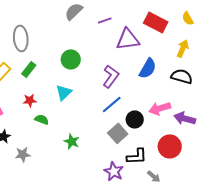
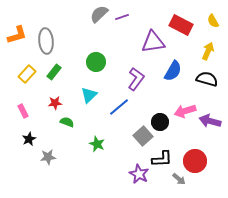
purple line: (105, 20) -> (122, 17), moved
blue line: (112, 104) -> (119, 107), moved
red circle: (170, 146) -> (195, 161), moved

